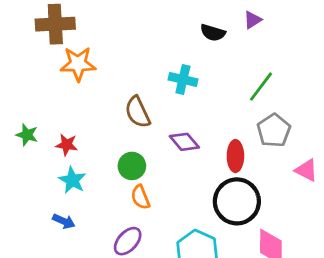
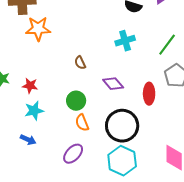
cyan cross: (183, 79) -> (125, 41), moved, turned -30
brown semicircle: (138, 112) -> (80, 63), size x0.6
cyan star: (72, 180) -> (34, 111), turned 30
black circle: (237, 201) -> (122, 126), moved

